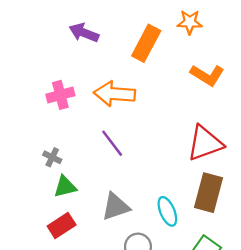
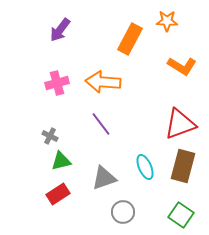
purple arrow: (84, 33) -> (60, 30), moved, turned -75
cyan ellipse: (167, 211) -> (145, 167), moved

